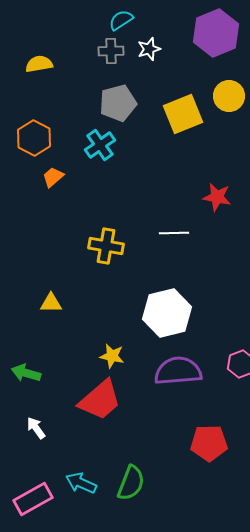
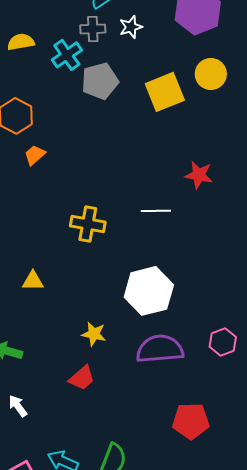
cyan cross: (100, 145) -> (67, 55), moved
red trapezoid: (100, 400) -> (82, 378), size x0.6

